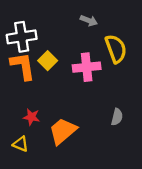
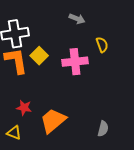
yellow semicircle: (116, 49) -> (102, 45), size x0.6
gray semicircle: (117, 117) -> (103, 129), moved

